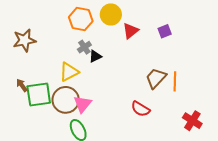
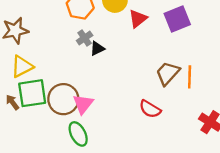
purple square: (165, 31) -> (177, 19), size x1.6
yellow triangle: (69, 72) -> (22, 66), moved
brown arrow: (22, 85) -> (12, 102), moved

